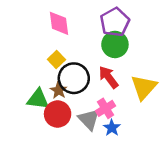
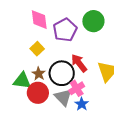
purple pentagon: (115, 22) -> (65, 30), moved
green circle: (115, 44) -> (93, 21), moved
black circle: (74, 78) -> (62, 73), moved

